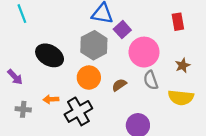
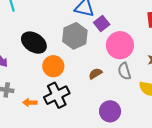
orange circle: (89, 78) -> (53, 66), moved
orange arrow: (51, 99) -> (30, 103), moved

